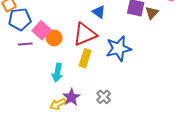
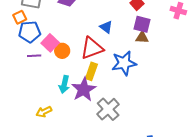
brown triangle: (152, 13) -> (142, 37), moved, turned 48
purple star: (71, 97) -> (84, 89), moved, size x1.4
gray cross: (104, 97) -> (108, 109), size x1.6
yellow arrow: (58, 104) -> (44, 112), moved

